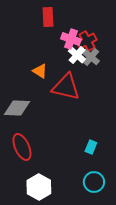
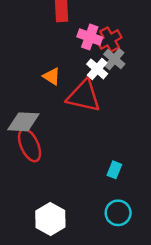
white cross: (77, 55) -> (97, 69), moved
red ellipse: (22, 147) -> (30, 145), moved

